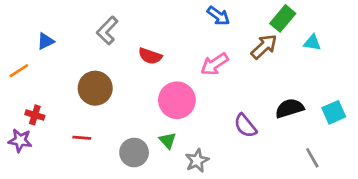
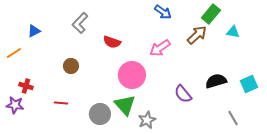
brown circle: (95, 88) -> (71, 66), size x0.6
green triangle: (168, 140) -> (125, 105), size x1.6

